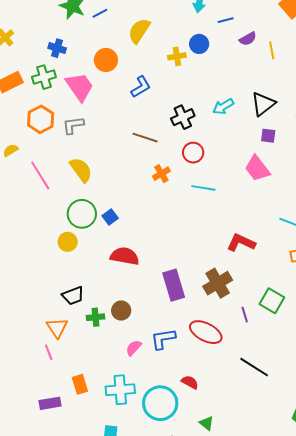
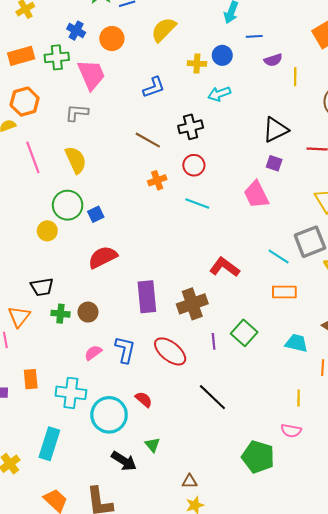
orange circle: (106, 60) -> (112, 39), moved
cyan arrow: (223, 107) -> (219, 94), moved
orange hexagon: (41, 119) -> (25, 102), moved
red semicircle: (125, 256) -> (103, 257), turned -48
blue L-shape: (163, 339) -> (125, 350), turned 100

